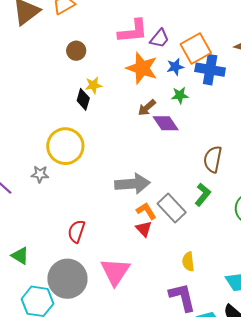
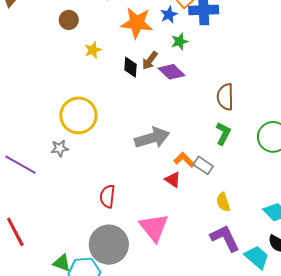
black diamond: (83, 99) -> (131, 67), moved
gray rectangle: (172, 208) -> (203, 165), moved, size x0.7
orange L-shape: (146, 211) -> (184, 160), moved
green triangle: (20, 256) -> (62, 263), moved

